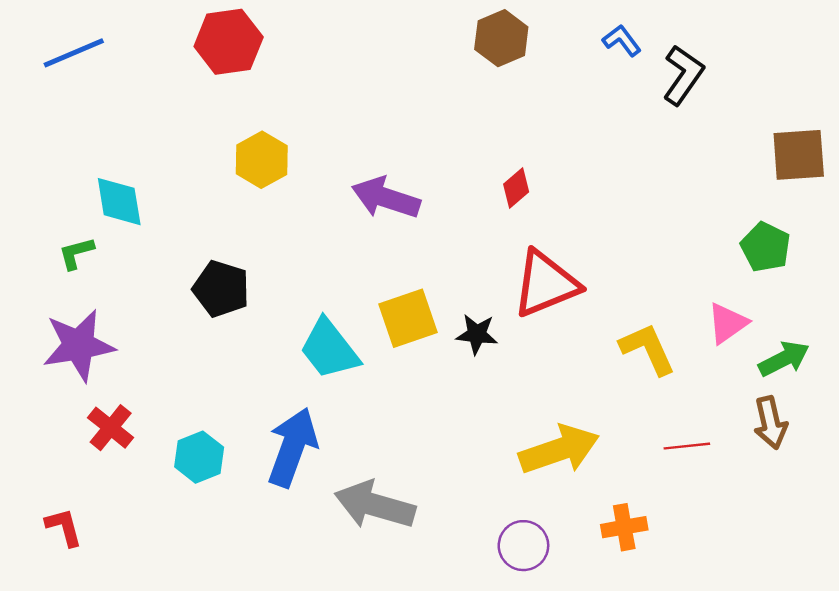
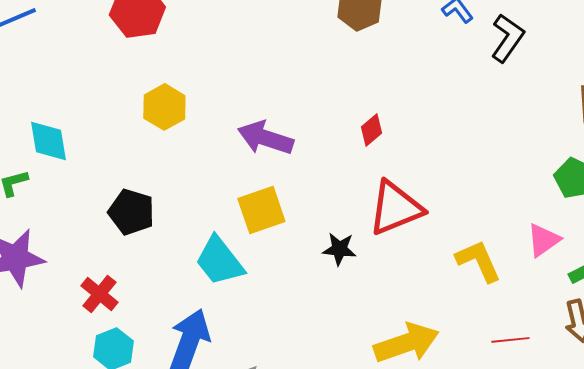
yellow square: (408, 318) -> (261, 210), moved
red cross: (111, 428) -> (99, 294), moved

